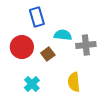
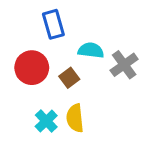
gray cross: (86, 45) -> (124, 65), turned -30
yellow semicircle: (74, 82) -> (75, 118), moved

